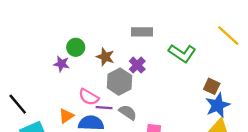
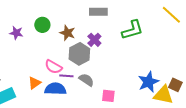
green L-shape: (182, 53) -> (132, 30), turned -50
purple star: (62, 64) -> (16, 33), moved
brown square: (212, 86) -> (175, 85), moved
blue star: (218, 105) -> (148, 82), moved

